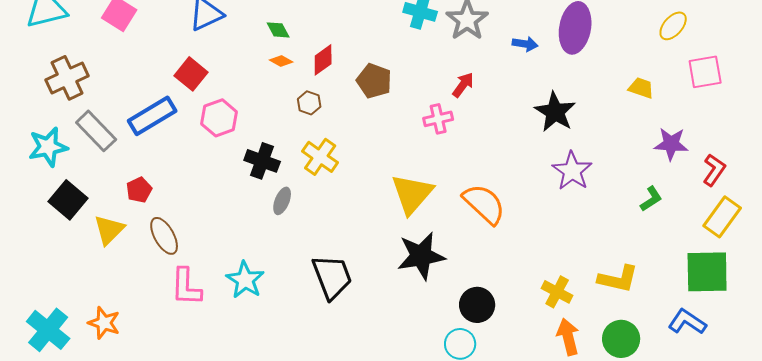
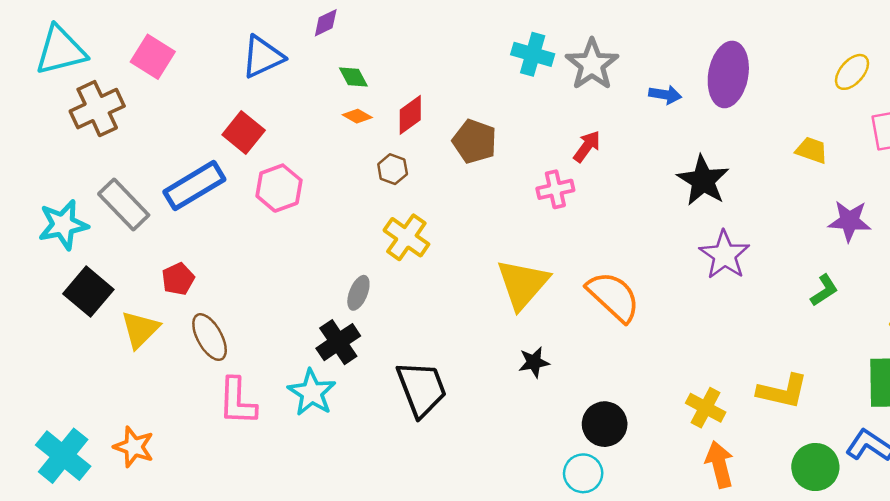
brown cross: (67, 78) -> (97, 109), moved
black cross: (262, 161) -> (338, 342), moved, turned 36
black star: (421, 256) -> (534, 362), size x0.5
green circle: (621, 339) -> (815, 467), moved

